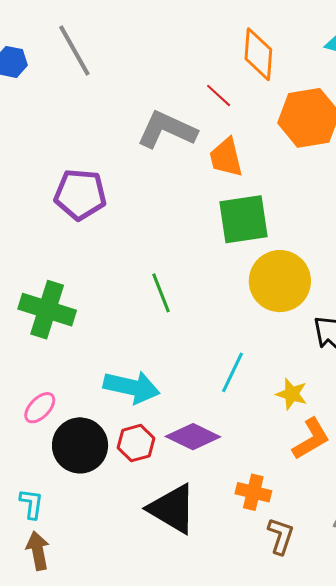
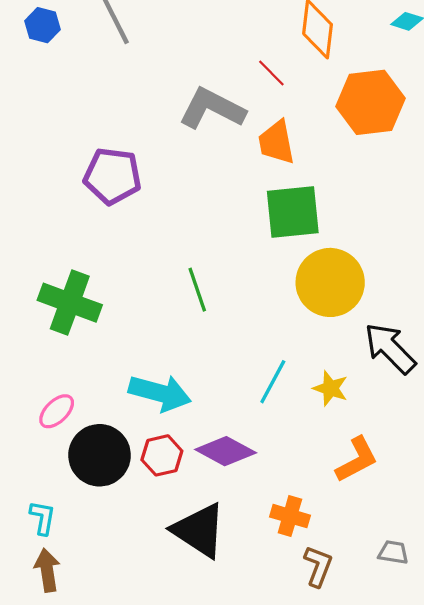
yellow star: (292, 394) -> (331, 388), moved

